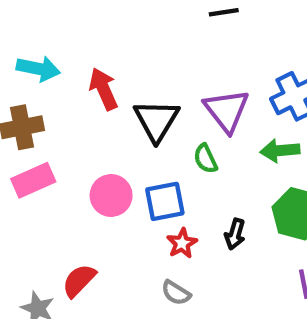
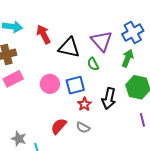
black triangle: (156, 120) -> (69, 48), turned -45
green arrow: (280, 151) -> (128, 58), turned 120
black arrow: (235, 234) -> (109, 99), size x1.5
red semicircle: (79, 281) -> (59, 126), moved

